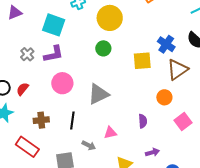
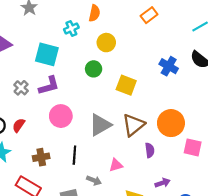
yellow circle: (110, 18) -> (106, 43), size x0.7
green circle: (103, 48) -> (94, 69), moved
yellow square: (142, 61) -> (126, 85), moved, turned 30
brown triangle: (178, 70) -> (133, 125), moved
orange circle: (164, 97) -> (171, 123), size x1.6
pink square: (183, 121) -> (193, 147), turned -36

